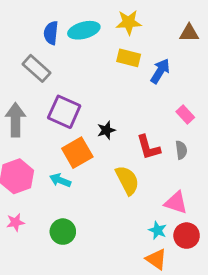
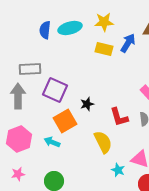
gray rectangle: (37, 68) -> (30, 69), moved, turned -45
blue arrow: (160, 71) -> (128, 43), moved
cyan star: (158, 230) -> (118, 170), moved

